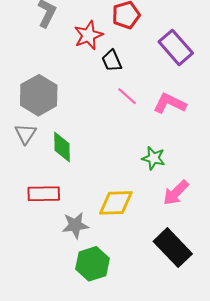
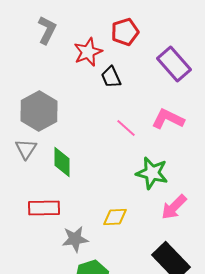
pink line: (127, 96) -> (126, 128), moved
green star: (153, 158) -> (152, 173), size x1.4
yellow diamond: (116, 203) -> (115, 217), size x0.7

